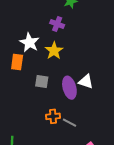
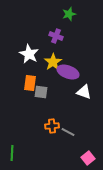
orange rectangle: (17, 62) -> (30, 83), moved
purple ellipse: (69, 88) -> (68, 72), moved, turned -55

